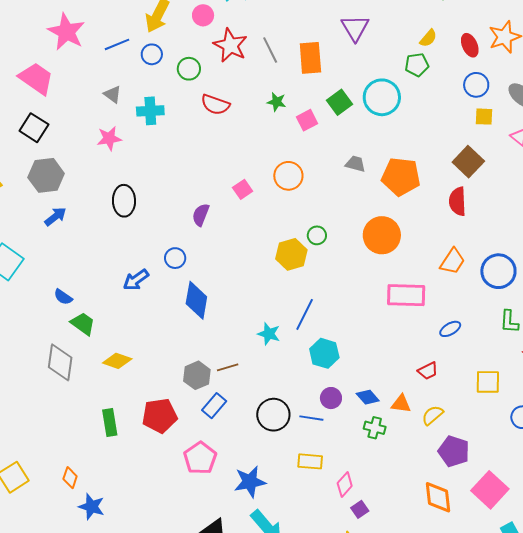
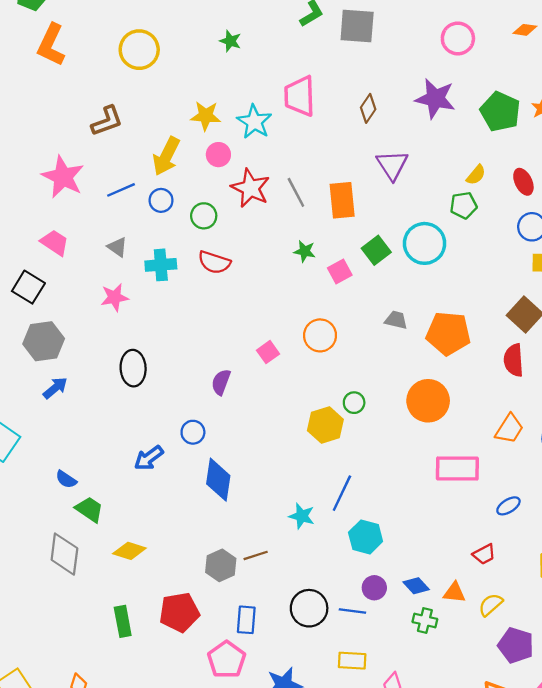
pink trapezoid: (36, 78) -> (55, 242), moved, size x0.7
red semicircle: (215, 105) -> (214, 262), moved
blue rectangle: (214, 406) -> (246, 620), moved, turned -35

